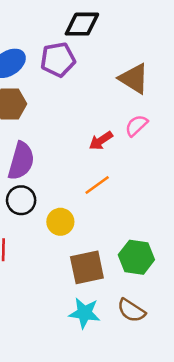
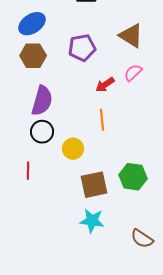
purple pentagon: (58, 60) -> (82, 48), moved
orange line: (97, 185) -> (102, 120), turned -60
brown semicircle: (131, 310) -> (142, 239), moved

